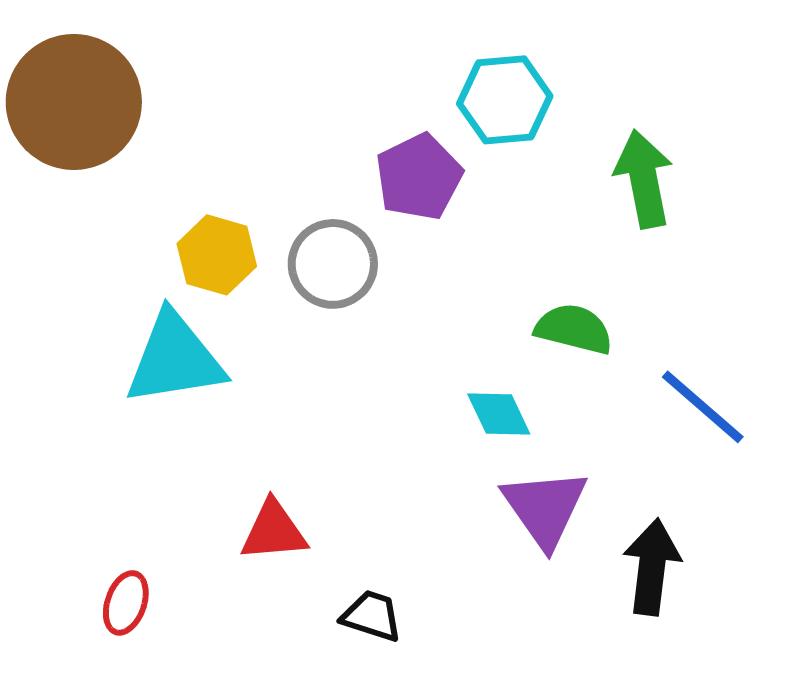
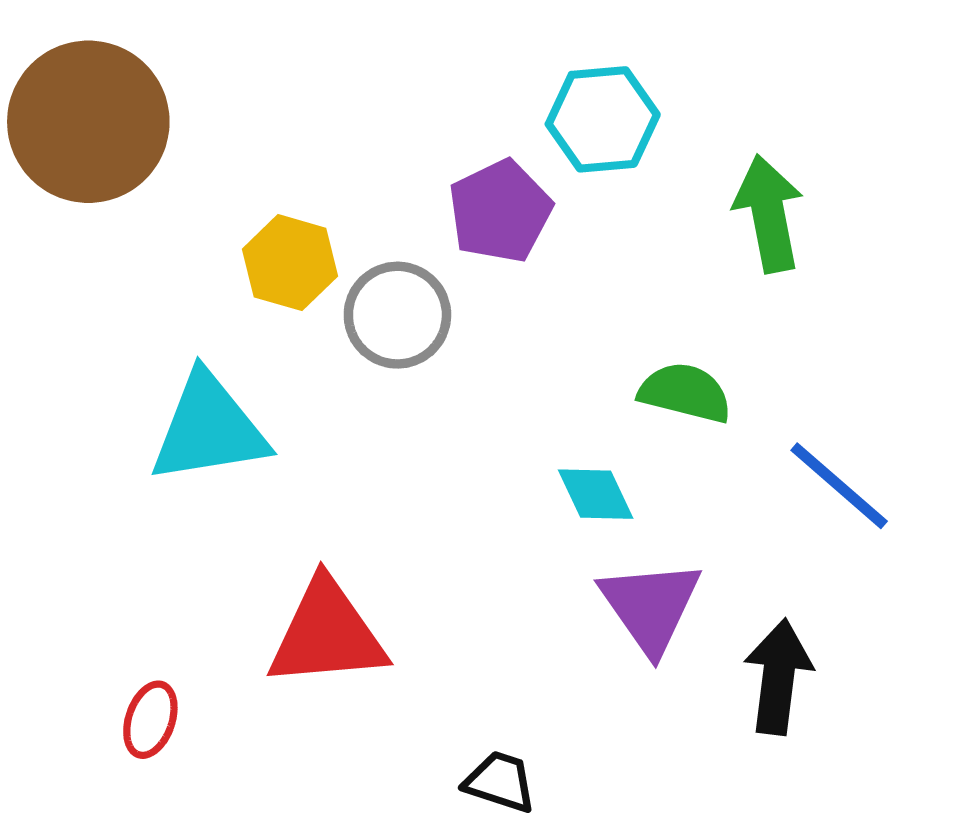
yellow hexagon: (217, 255) -> (290, 263), moved
red triangle: (274, 531) -> (327, 634), size x1.5
black trapezoid: (372, 616) -> (500, 782), moved

